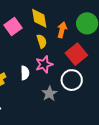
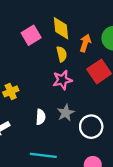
white semicircle: (25, 73) -> (41, 117), moved
white circle: (72, 80) -> (91, 127), moved

